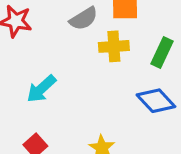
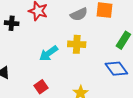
yellow cross: (114, 46) -> (77, 44), moved

